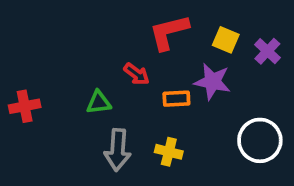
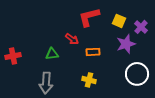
purple star: (212, 82) -> (126, 44), moved, turned -30
gray arrow: (118, 150) -> (46, 83), moved

